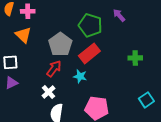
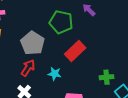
red rectangle: (89, 53) -> (75, 51), moved
green cross: (135, 58) -> (106, 77), moved

